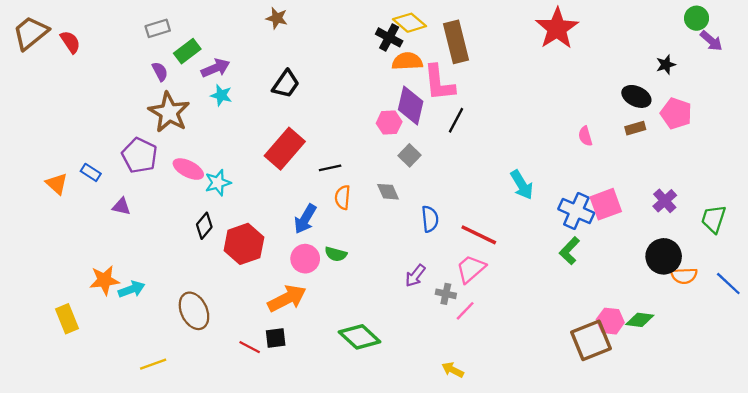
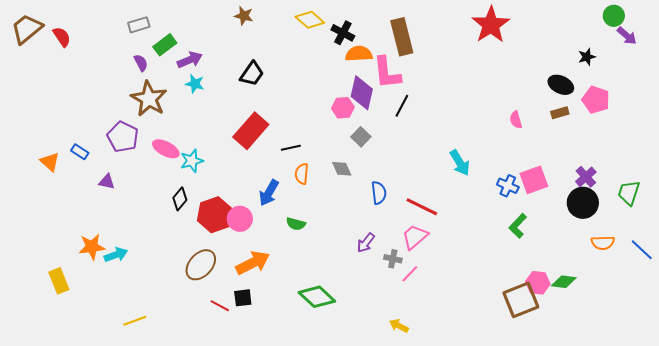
yellow diamond: (410, 23) -> (310, 20), moved
blue cross: (576, 211) -> (508, 186), size x0.7
green L-shape: (569, 251) -> (518, 226), moved
black circle: (664, 256) -> (583, 203), moved
pink circle: (305, 259) -> (240, 219), moved
brown ellipse: (194, 311) -> (201, 265), moved, turned 68

